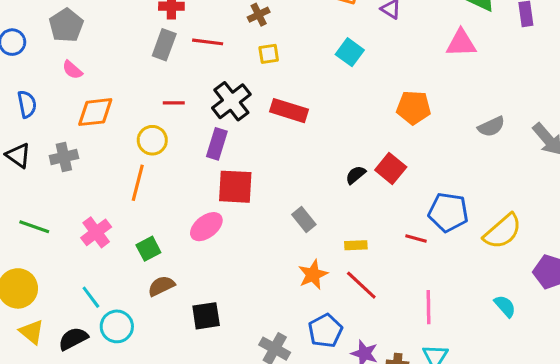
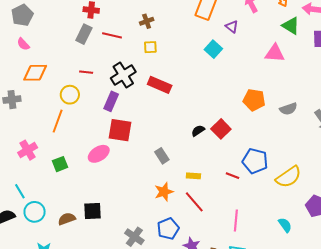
cyan square: (350, 52) -> (213, 49), moved
orange pentagon: (414, 108) -> (254, 100), moved
brown semicircle: (161, 286) -> (67, 219), moved

